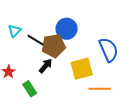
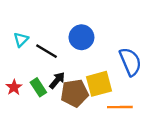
brown pentagon: (54, 46) -> (75, 93), moved
green rectangle: (30, 89) -> (38, 87), moved

